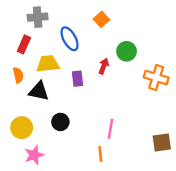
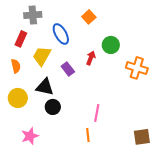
yellow trapezoid: (48, 64) -> (42, 56), turned -55
purple rectangle: (78, 79) -> (68, 69), turned -32
black triangle: (39, 91) -> (45, 87), moved
yellow circle: (22, 128) -> (18, 98), moved
brown square: (162, 142) -> (142, 137), moved

